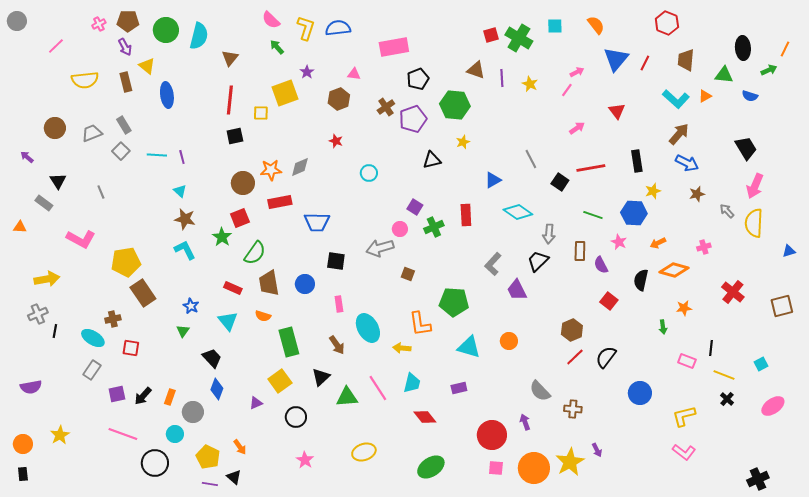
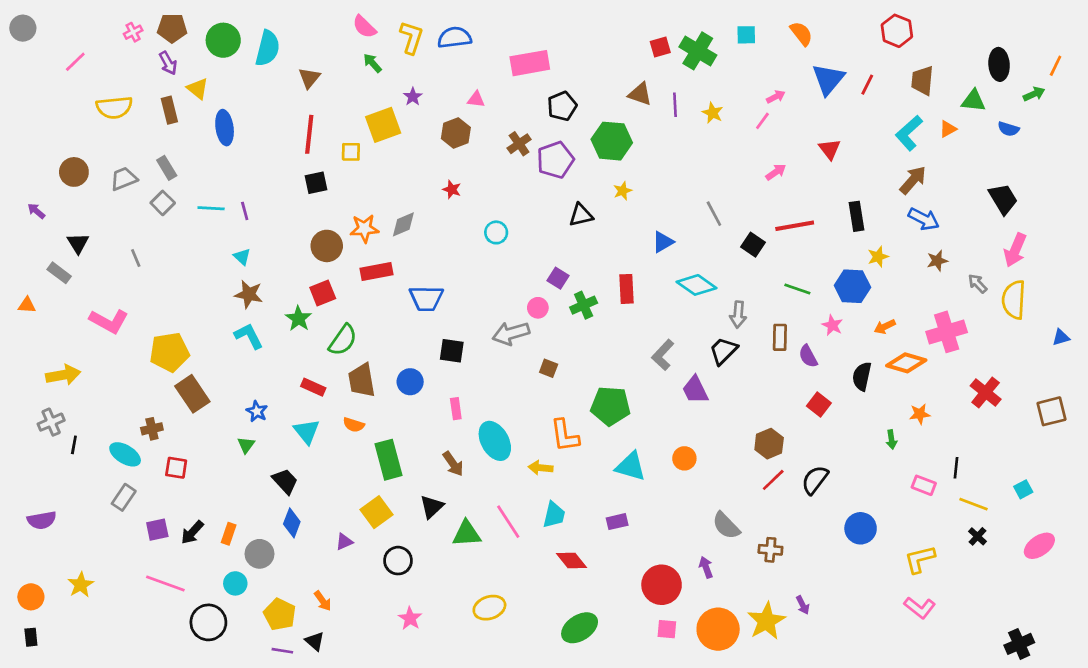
cyan L-shape: (676, 99) -> (909, 133), turned 96
pink cross: (704, 247) -> (947, 332), size x2.0

